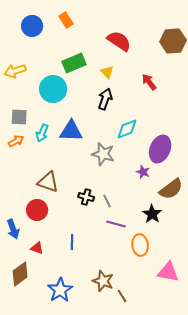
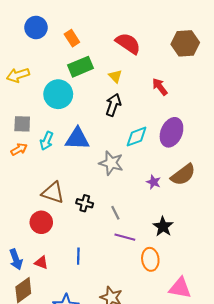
orange rectangle: (66, 20) -> (72, 38), moved
purple ellipse: (160, 149) -> (171, 132), moved
brown semicircle: (171, 189) -> (183, 175), moved
black cross: (86, 197) -> (85, 203), moved
blue arrow: (13, 229) -> (16, 259), moved

